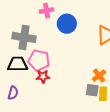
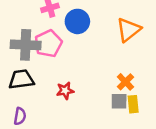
pink pentagon: (39, 60) -> (48, 43), moved, turned -30
red star: (43, 76) -> (65, 91), moved

